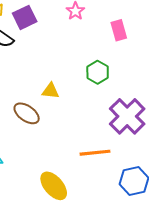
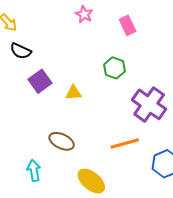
purple square: (25, 17) -> (40, 81), moved
brown ellipse: (27, 113) -> (62, 141), moved

